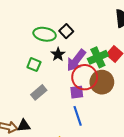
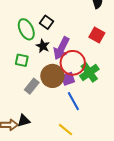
green ellipse: (45, 34) -> (26, 29), turned 65
green cross: (98, 57) -> (89, 72), moved
brown circle: (102, 82) -> (52, 76), moved

